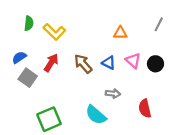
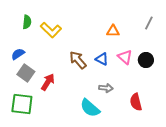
red arrow: (51, 63) -> (48, 82), moved
green square: (49, 119) -> (22, 104), moved, turned 30

